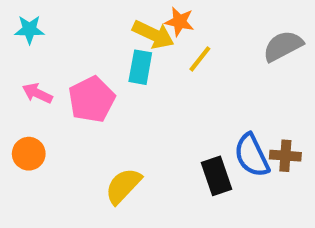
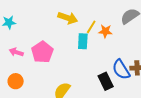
orange star: (179, 22) -> (105, 31), moved
cyan rectangle: (140, 67) -> (83, 41), moved

